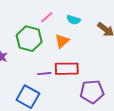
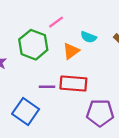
cyan semicircle: (74, 20) -> (89, 37), moved

